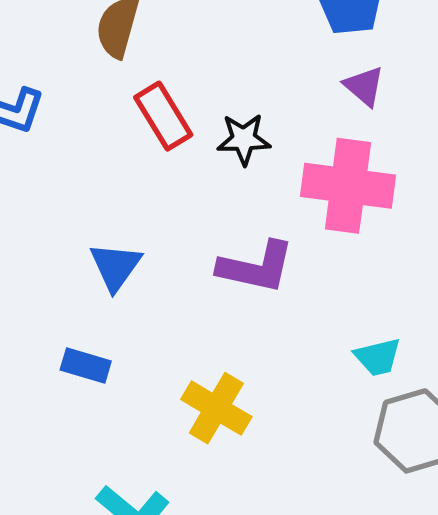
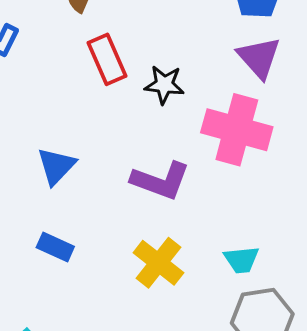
purple triangle: (364, 86) -> (259, 57), size x1.4
blue rectangle: (86, 365) -> (55, 247), moved
yellow cross: (216, 408) -> (158, 263), moved

